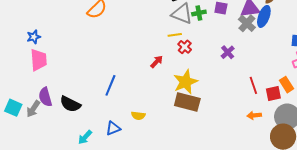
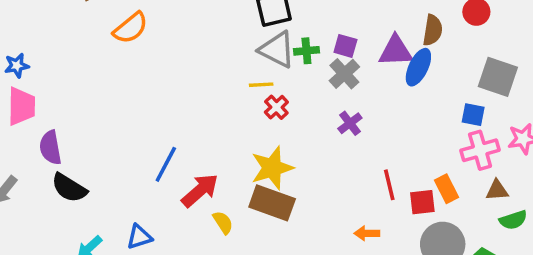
gray cross: (247, 23) -> (344, 74), moved
red arrow: (157, 62) -> (200, 190), moved, size x1.6
blue line: (110, 85) -> (166, 164), moved
purple semicircle: (45, 97) -> (50, 148), moved
orange arrow: (254, 115) -> (367, 233), moved
yellow semicircle: (138, 116) -> (223, 222), moved, turned -136

